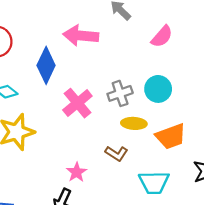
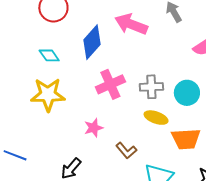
brown L-shape: (116, 153) -> (126, 150), moved
pink star: (77, 172) -> (94, 128), moved

